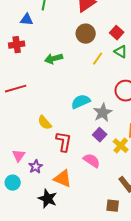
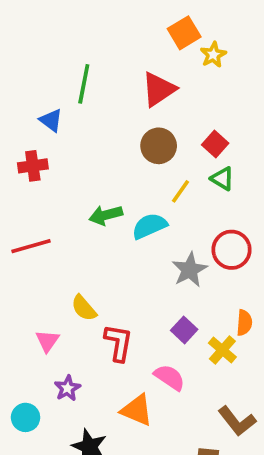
blue triangle: (27, 20) -> (51, 120), turned 32
green arrow: (54, 59) -> (106, 215), moved
cyan semicircle: (81, 102) -> (149, 226), moved
gray star: (103, 113) -> (190, 270), moved
pink triangle: (19, 156) -> (47, 341), moved
orange triangle: (63, 179) -> (137, 410), moved

